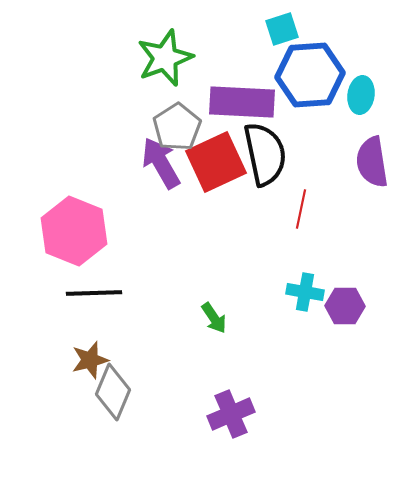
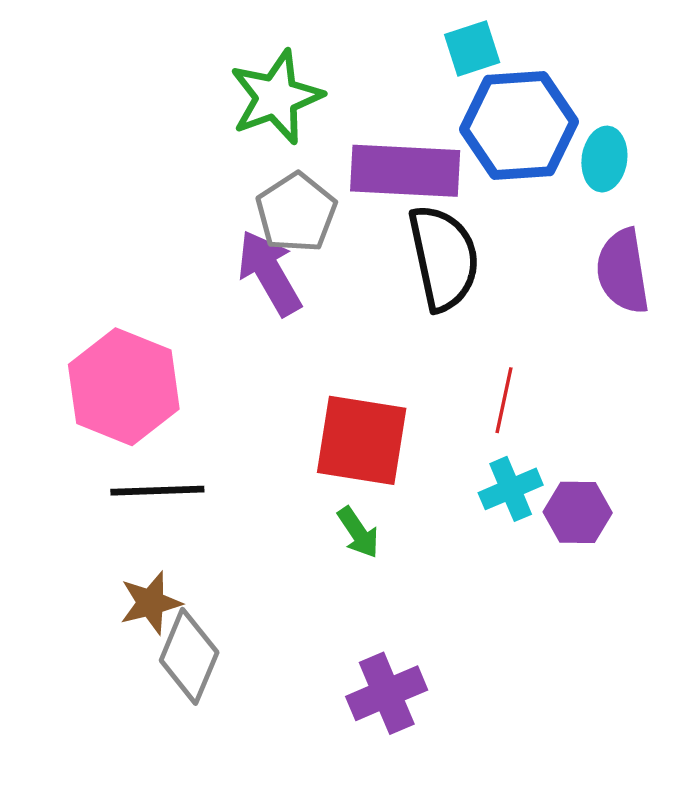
red square: (216, 162) -> (362, 440), moved, turned 34
red line: (301, 209) -> (504, 400), moved
cyan cross: (305, 292) -> (511, 489), turned -33

